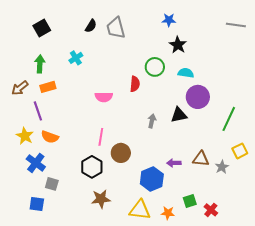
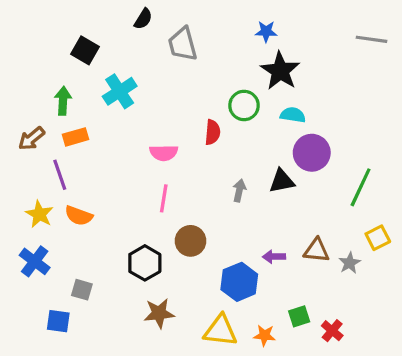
black semicircle: (91, 26) -> (143, 19), moved
black square: (42, 28) -> (85, 50), moved, turned -30
black star: (178, 45) -> (280, 71), size x1.4
cyan cross: (76, 58) -> (120, 91), size x1.5
pink line: (101, 137) -> (164, 198), moved
blue cross: (36, 163) -> (35, 261), moved

